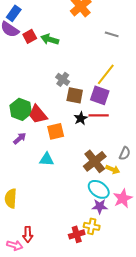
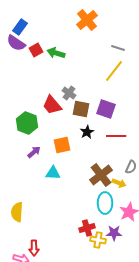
yellow line: (106, 74) -> (114, 71), moved
red trapezoid: (38, 114) -> (52, 105), moved
red line: (99, 115) -> (116, 136), moved
purple arrow: (20, 138) -> (34, 152), moved
cyan ellipse: (99, 189) -> (105, 203), turned 55
purple star: (100, 206) -> (114, 233), moved
red cross: (77, 234) -> (87, 228), moved

